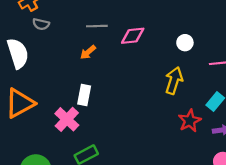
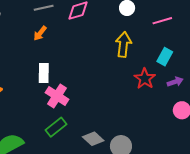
pink cross: (67, 119) -> (57, 96), moved

